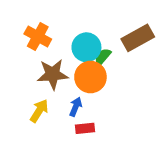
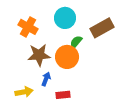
cyan circle: (86, 47) -> (65, 18), moved
blue arrow: (76, 107) -> (46, 79), moved
yellow arrow: (39, 111) -> (24, 92), moved, turned 48

